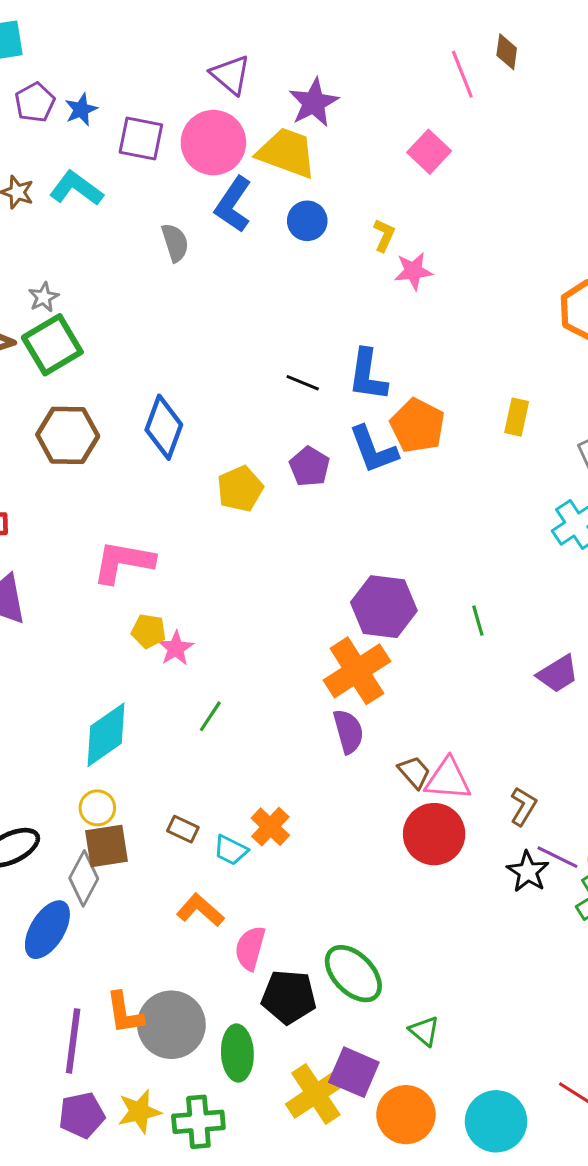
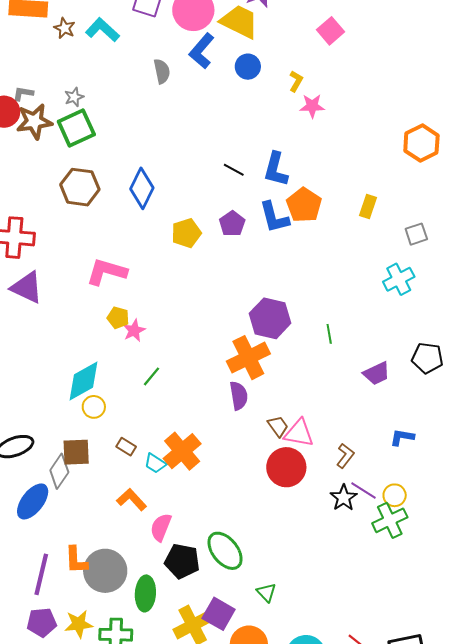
yellow circle: (97, 808) -> (94, 407), moved
orange cross: (270, 827) -> (182, 451), size x1.5

